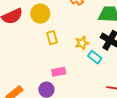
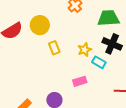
pink rectangle: (59, 72) -> (80, 81), moved

